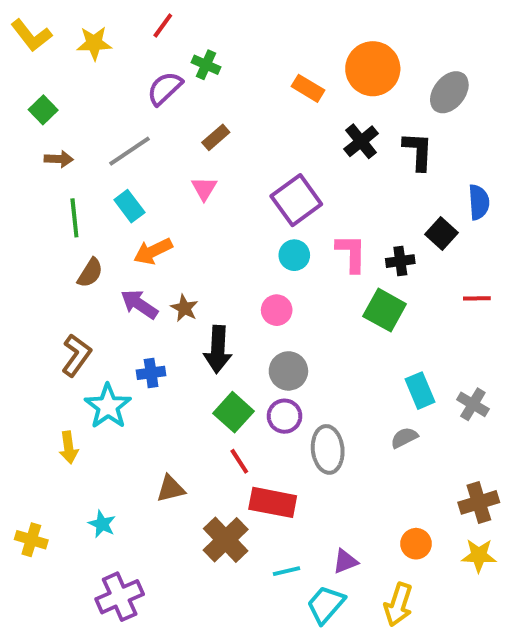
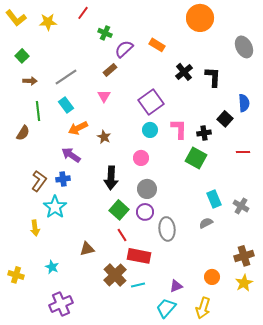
orange circle: (373, 69) -> (200, 18), moved
purple semicircle: (165, 88) -> (124, 49), moved
gray ellipse: (449, 92) -> (244, 47), moved, turned -65
brown semicircle: (90, 273) -> (23, 133), moved
brown star: (184, 308) -> (104, 137), moved
blue cross: (151, 373) -> (63, 179), moved
yellow star: (479, 555) -> (244, 283), turned -30
cyan line: (286, 571) -> (138, 285), moved

